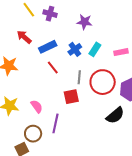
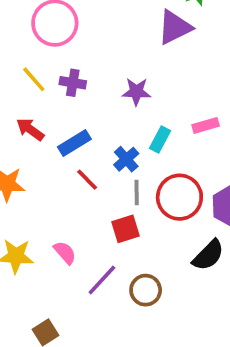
blue cross: (75, 49) -> (126, 159), moved
pink rectangle: (121, 52) -> (206, 125), moved
purple line: (56, 123) -> (102, 280), turned 36
brown circle: (33, 134) -> (146, 290), moved

